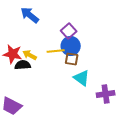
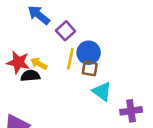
purple square: (69, 31) -> (66, 31), moved
yellow line: (56, 51) -> (70, 59), turned -72

